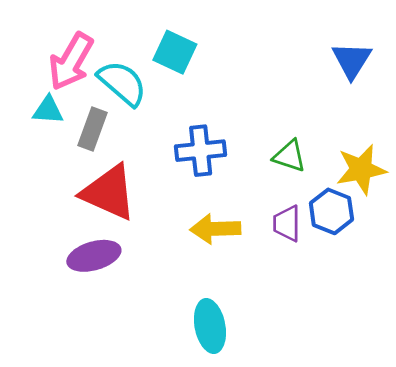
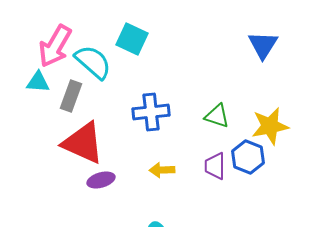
yellow arrow: (215, 229) -> (162, 170), size x0.7
purple ellipse: (94, 256) -> (101, 180), moved, size x0.7

